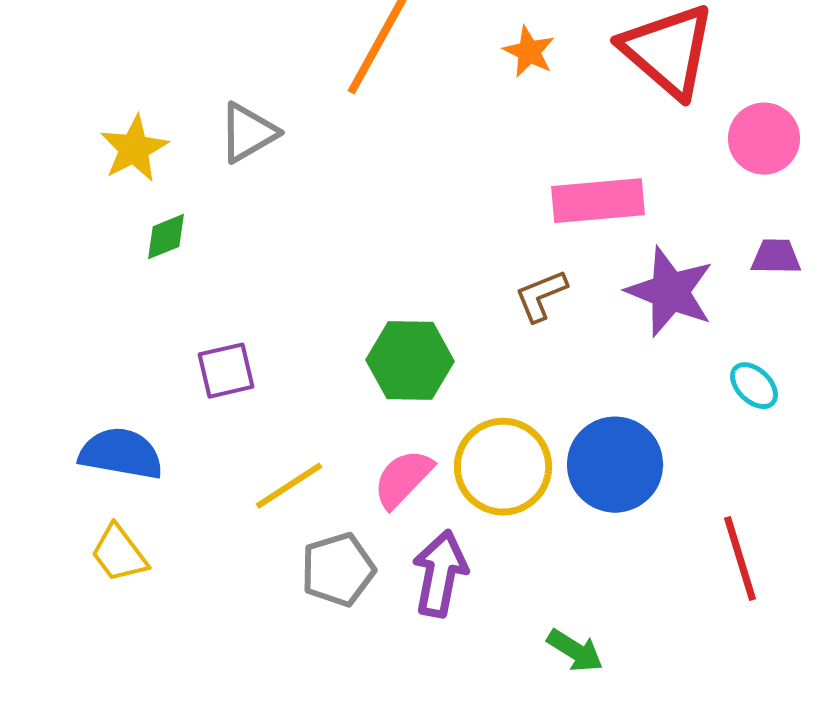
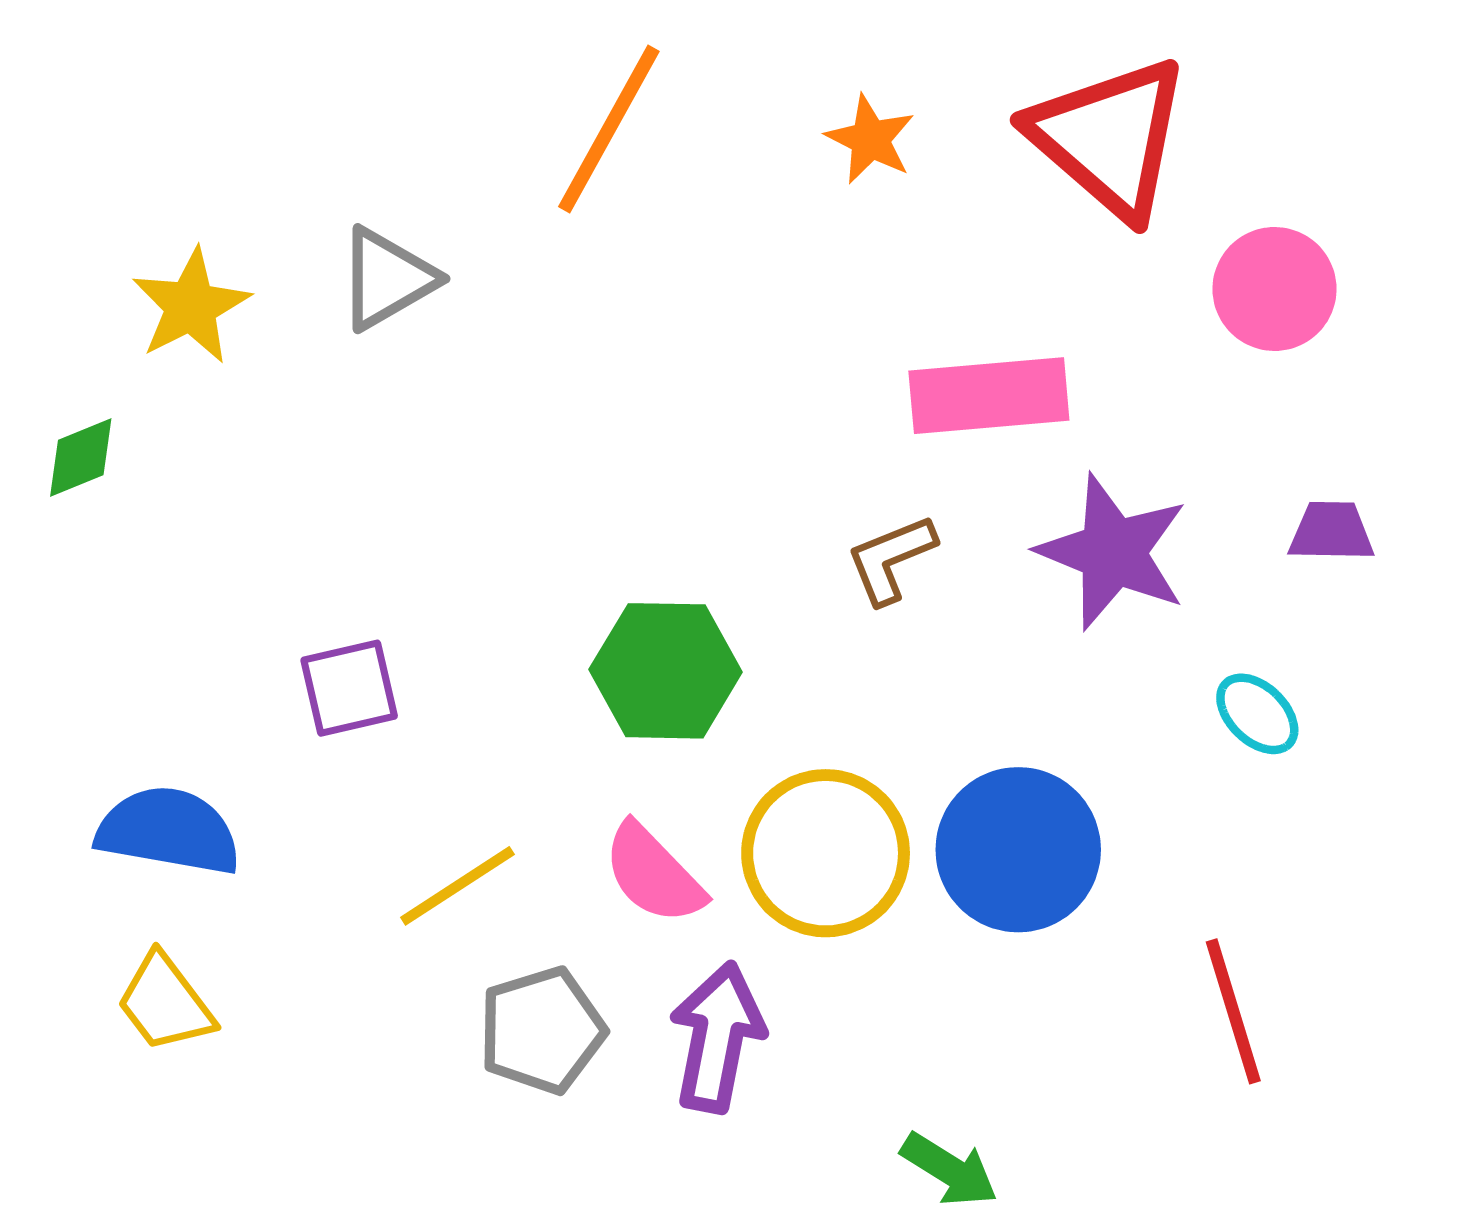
green diamond: (166, 237) -> (81, 458), moved
purple trapezoid: (776, 257) -> (1331, 532), moved
pink semicircle: (403, 479) -> (654, 874), turned -88

